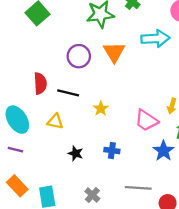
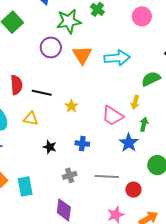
cyan arrow: (155, 39) -> (117, 58), moved
purple circle: (79, 56) -> (51, 47), moved
gray cross: (92, 195) -> (70, 175), moved, turned 32

